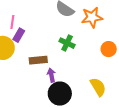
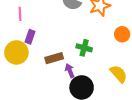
pink line: (12, 22) -> (20, 14), moved
green cross: (67, 43) -> (84, 48), moved

